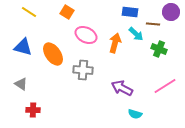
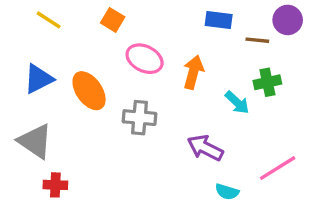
cyan arrow: (136, 34) -> (237, 102), moved
blue triangle: (23, 47) -> (39, 79), turned -42
green cross: (159, 49) -> (267, 82), turned -35
gray triangle: (21, 84) -> (35, 141), size x1.6
pink line: (165, 86) -> (278, 168), moved

